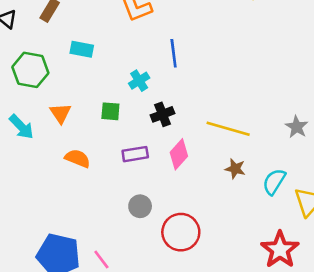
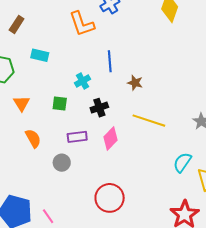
orange semicircle: (78, 158) -> (33, 138), turned 36
brown star: (235, 169) -> (135, 83), moved
gray circle: (140, 206) -> (62, 163), moved

